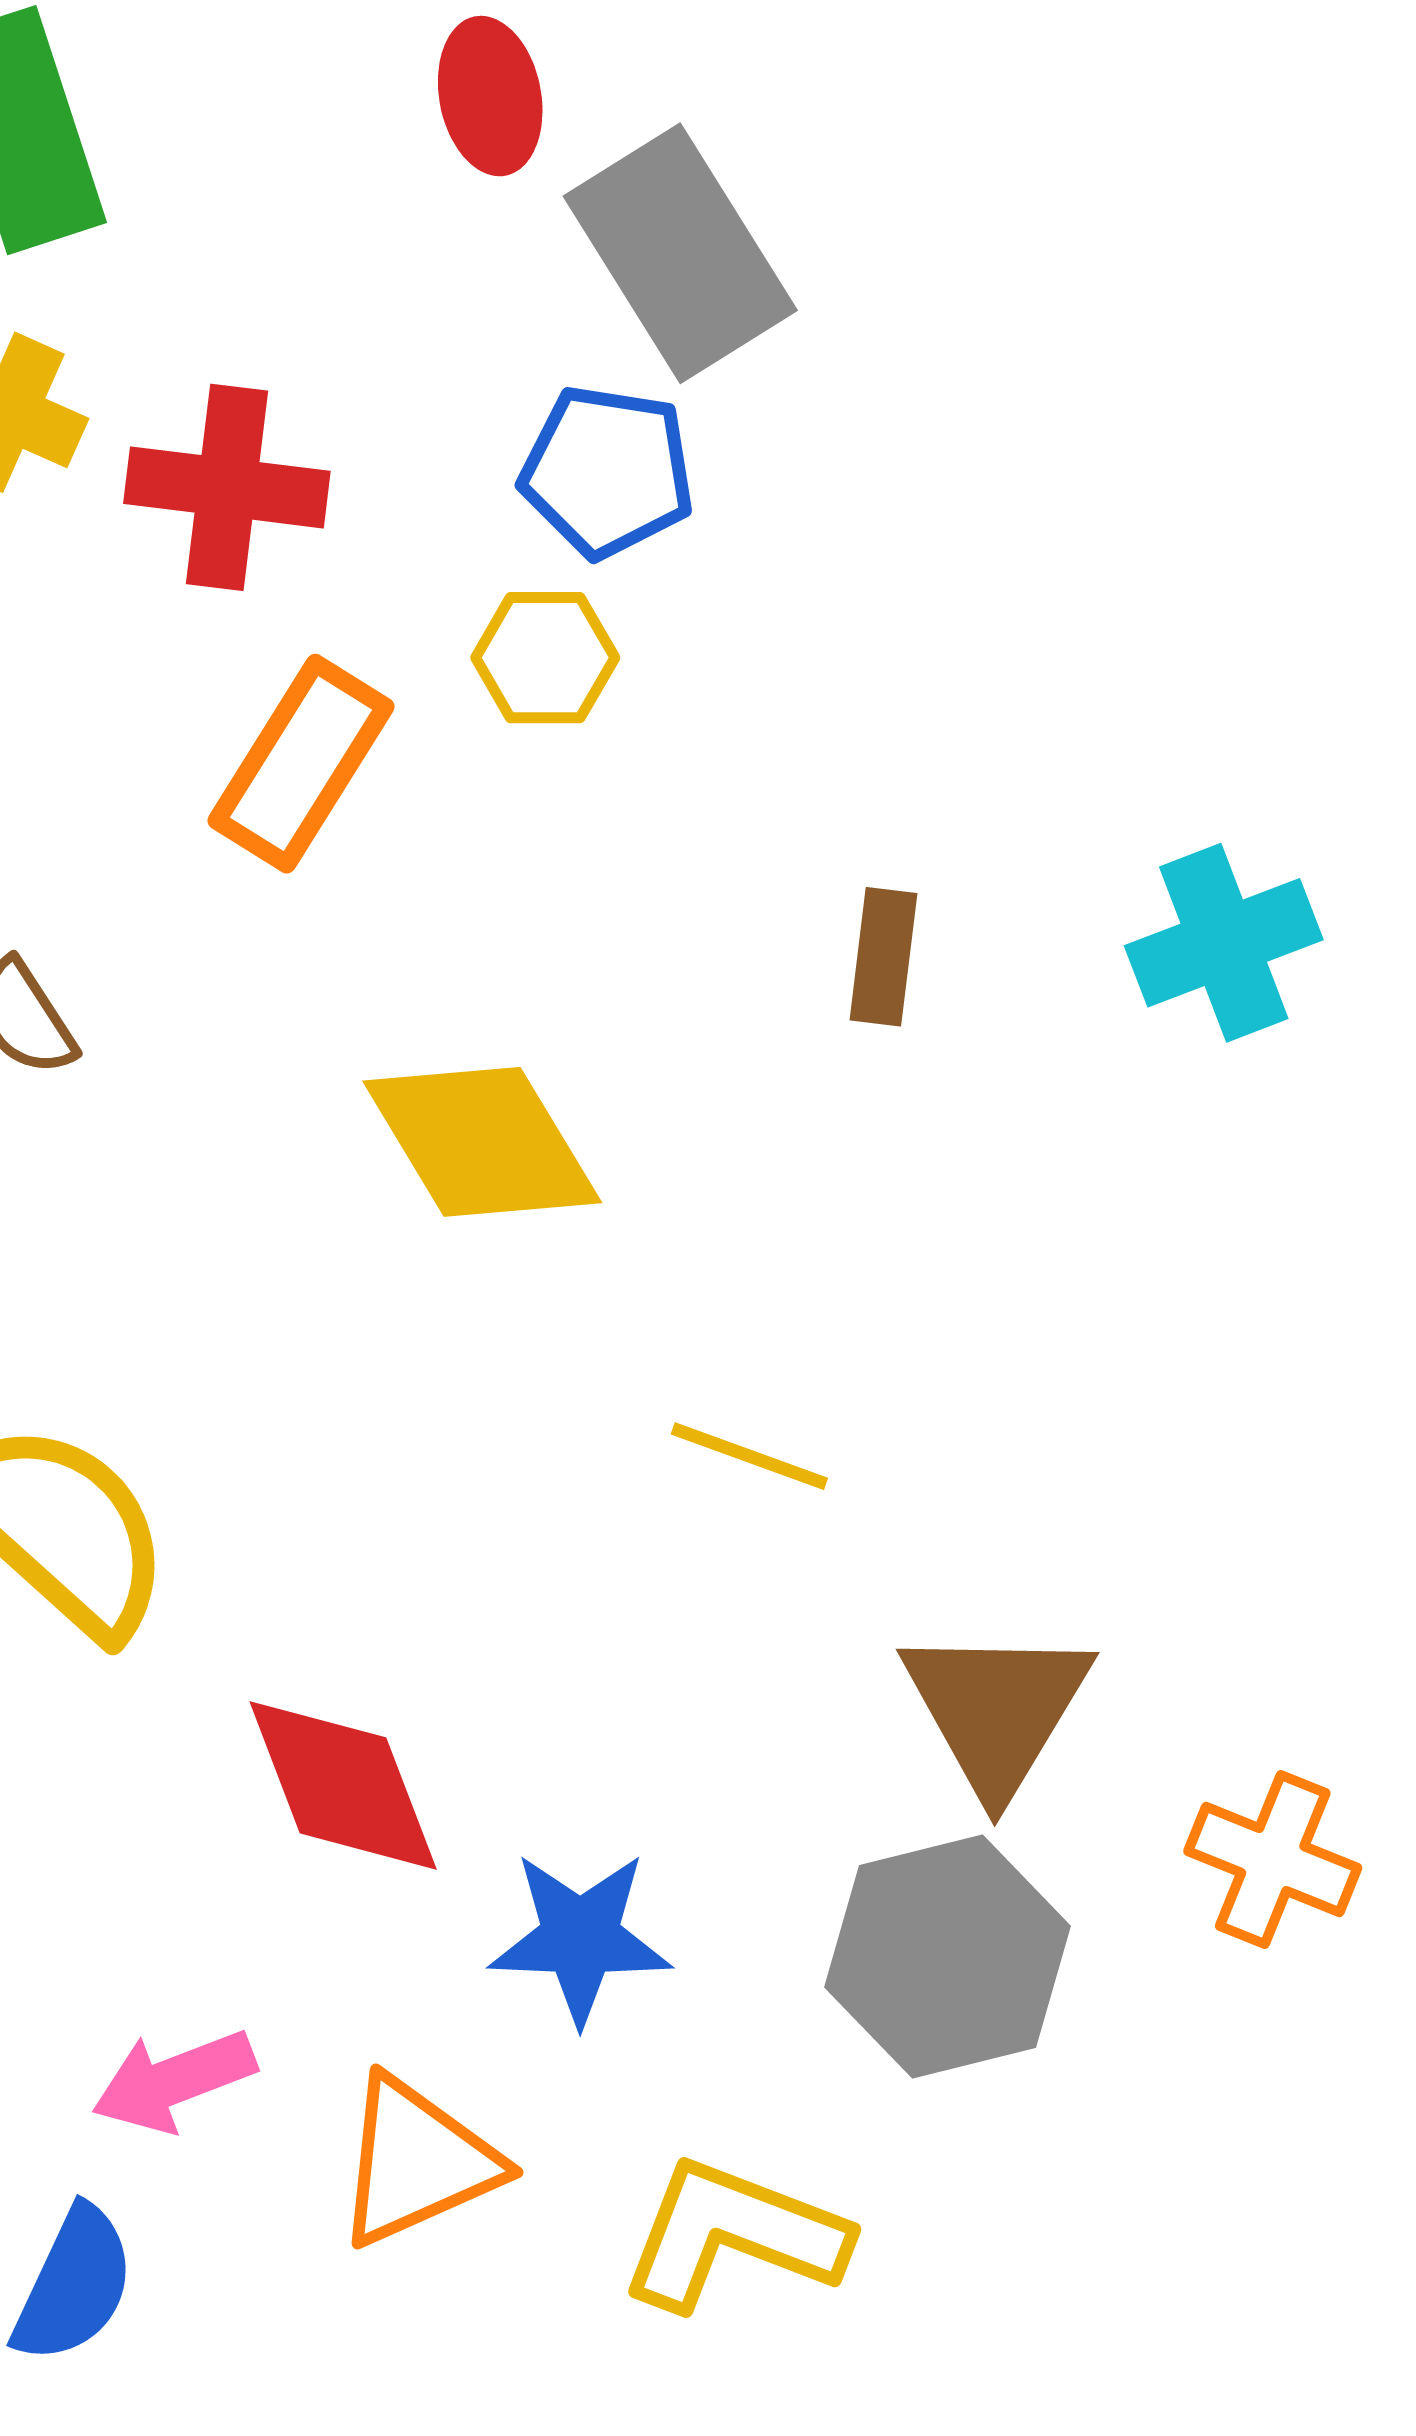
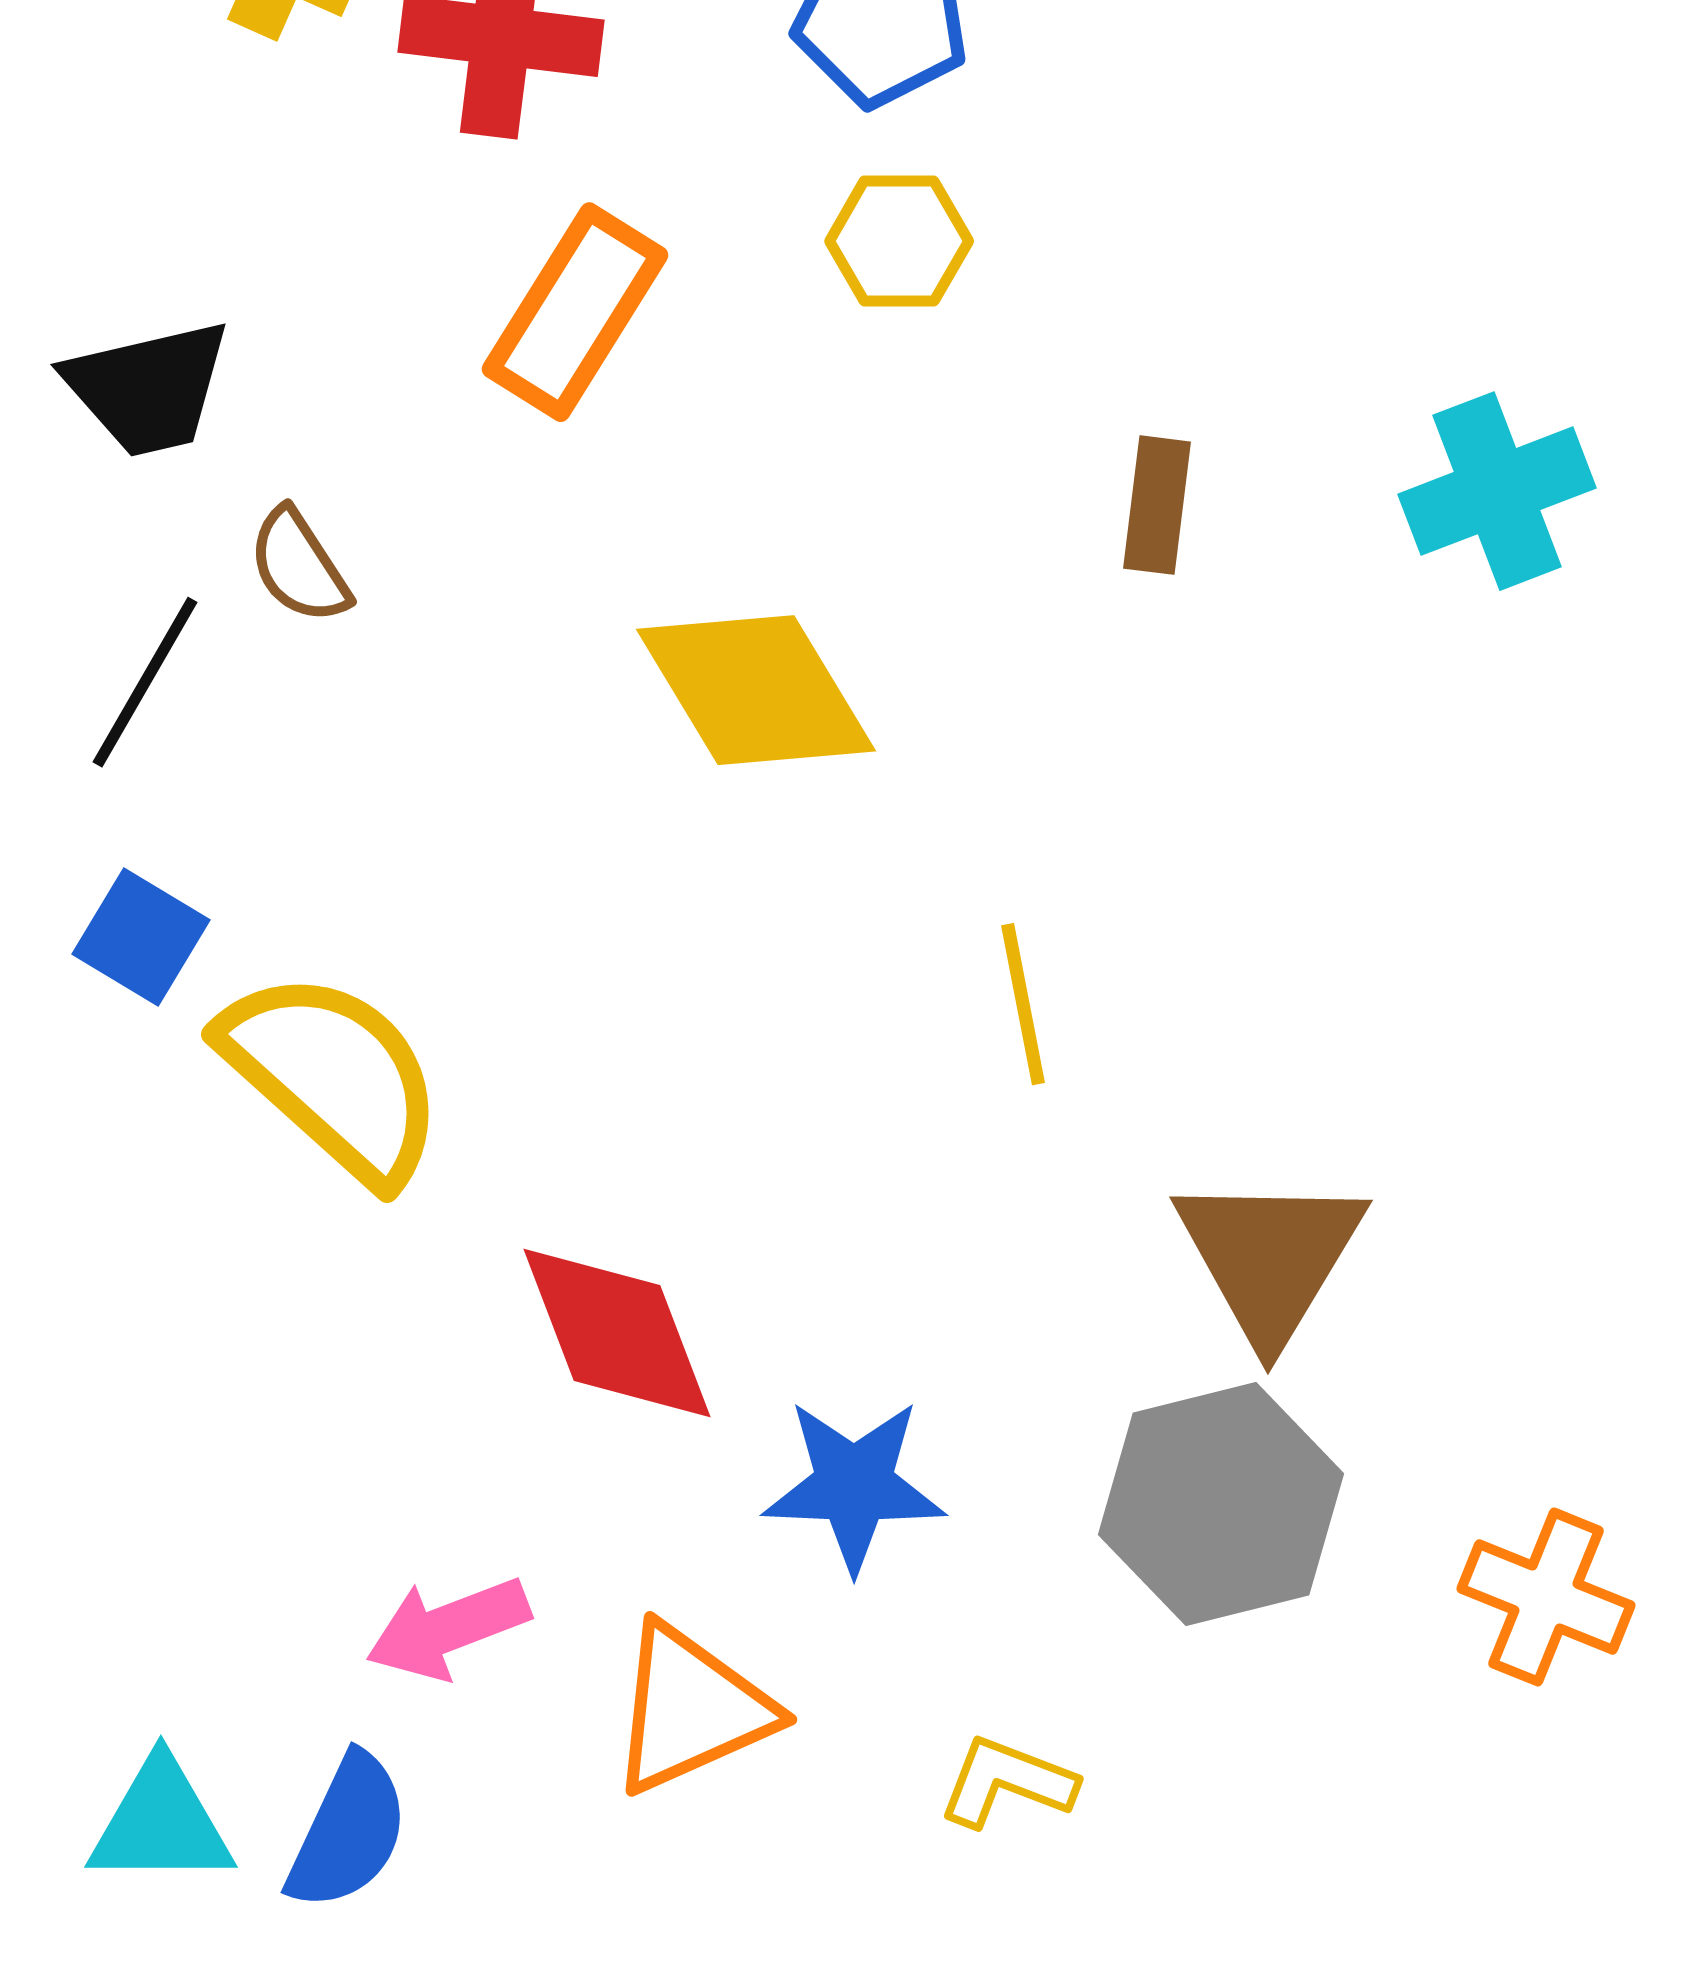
yellow hexagon: (545, 658) -> (899, 241), moved
yellow line: (749, 1456) -> (1023, 1004), turned 59
orange cross: (1273, 1859) -> (1546, 1597), moved
yellow L-shape: (733, 2235) -> (1007, 1782), size x0.6

